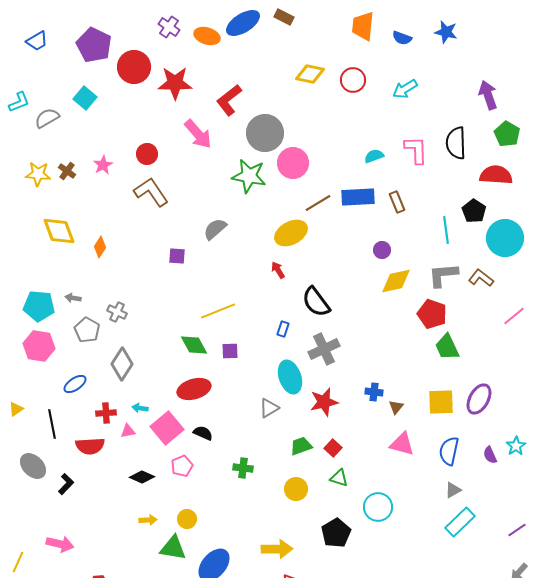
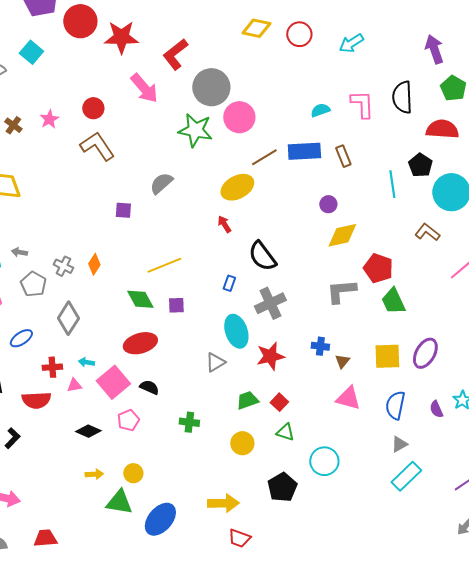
orange diamond: (100, 247) -> (94, 264), moved
gray L-shape: (443, 275) -> (341, 291), moved

